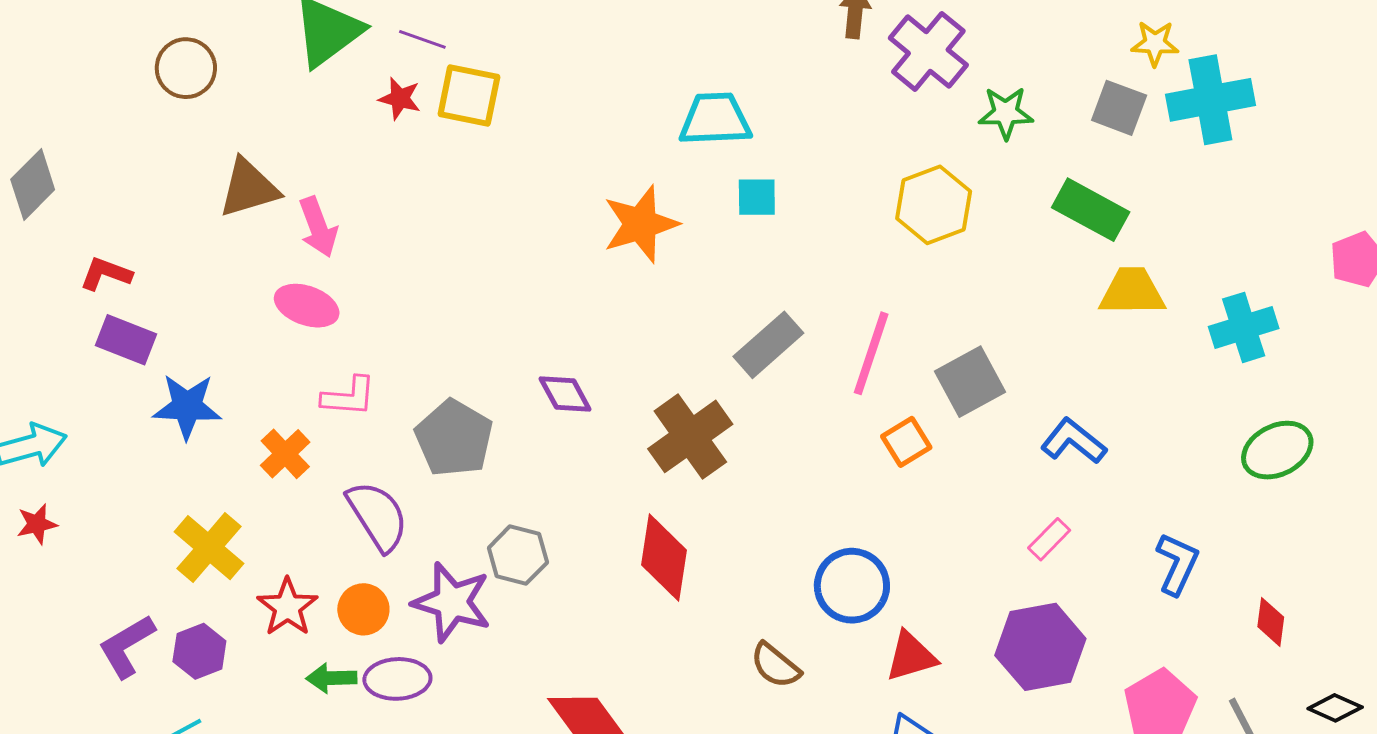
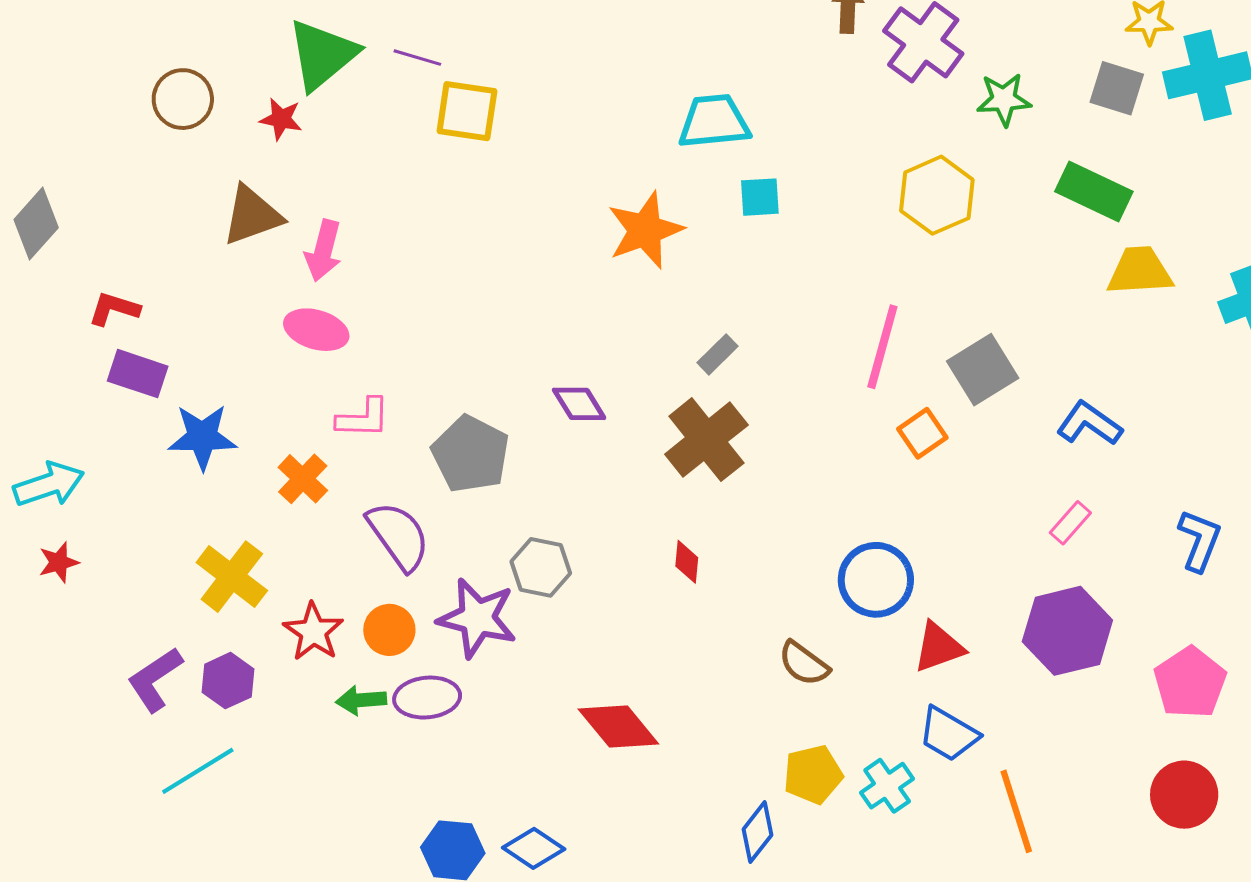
red star: (400, 98) -> (281, 119), moved
pink arrow: (318, 227) -> (323, 251), turned 38
gray rectangle: (768, 345) -> (718, 354), moved, size x0.6
red diamond: (664, 557) -> (687, 562), size x0.5

